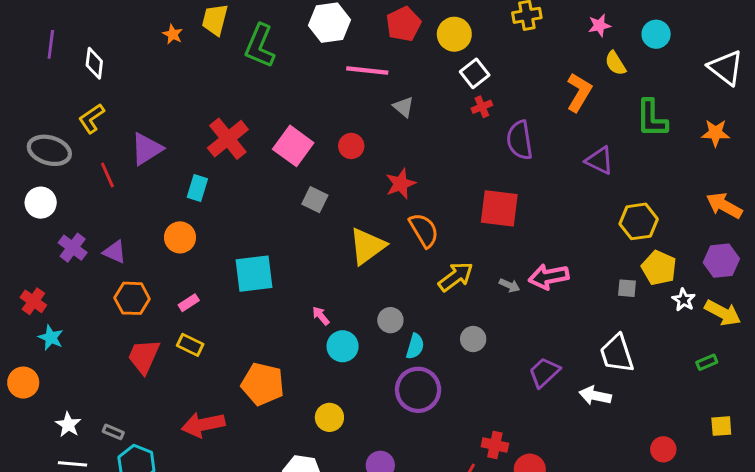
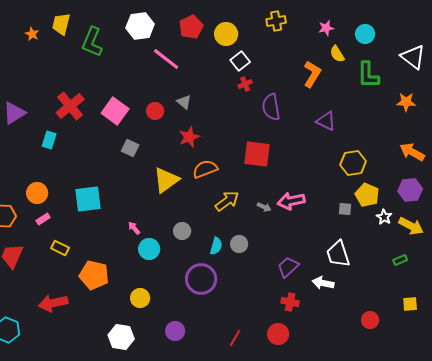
pink line: (367, 70) -> (166, 59), turned 32
gray triangle: (403, 107) -> (184, 102), moved
green L-shape: (652, 118) -> (368, 75), moved
orange semicircle: (424, 230) -> (205, 169), turned -80
orange circle: (180, 237) -> (37, 193), moved
yellow rectangle: (190, 345) -> (60, 248), moved
cyan semicircle: (415, 346) -> (216, 246), moved
red cross: (495, 445) -> (290, 302), moved

